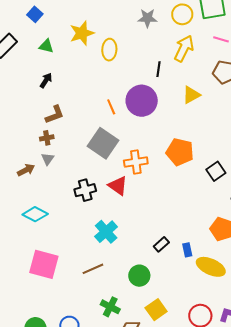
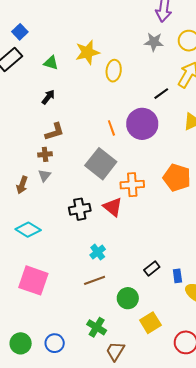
blue square: (35, 14) -> (20, 32), moved
black line: (158, 69) -> (161, 94), turned 42
brown arrow: (26, 170) -> (22, 185), turned 132
cyan cross: (106, 232) -> (98, 252), size x0.7
brown line: (93, 269) -> (95, 280), moved
yellow square: (156, 310) -> (150, 323), moved

